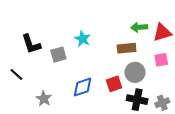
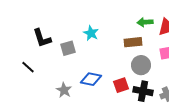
red square: (114, 84) -> (121, 85), moved
blue diamond: (83, 87) -> (91, 79), turned 30
gray star: (44, 99) -> (64, 90), moved

